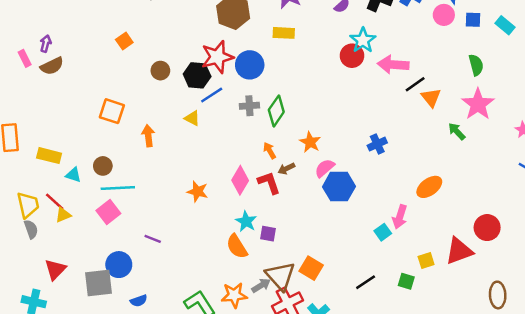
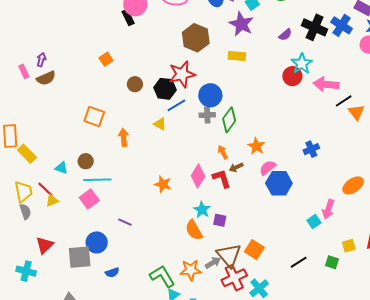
blue circle: (250, 65) -> (210, 95), moved
yellow rectangle: (49, 156) -> (27, 154), moved, turned 30

